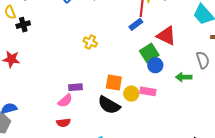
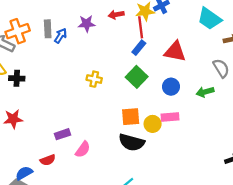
black cross: (23, 25) -> (17, 78), turned 32
green square: (149, 53) -> (137, 77), moved
purple rectangle: (76, 87) -> (63, 134), moved
red semicircle: (63, 123) -> (48, 160), moved

